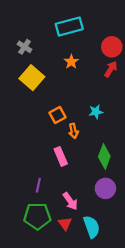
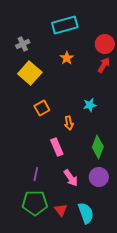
gray cross: (24, 47) -> (23, 44), turned 32
orange square: (57, 115) -> (42, 108), moved
pink arrow: (70, 201) -> (71, 178), moved

